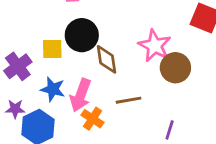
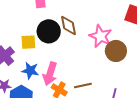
brown diamond: (107, 59) -> (68, 26), moved
brown line: (129, 100) -> (83, 85), moved

